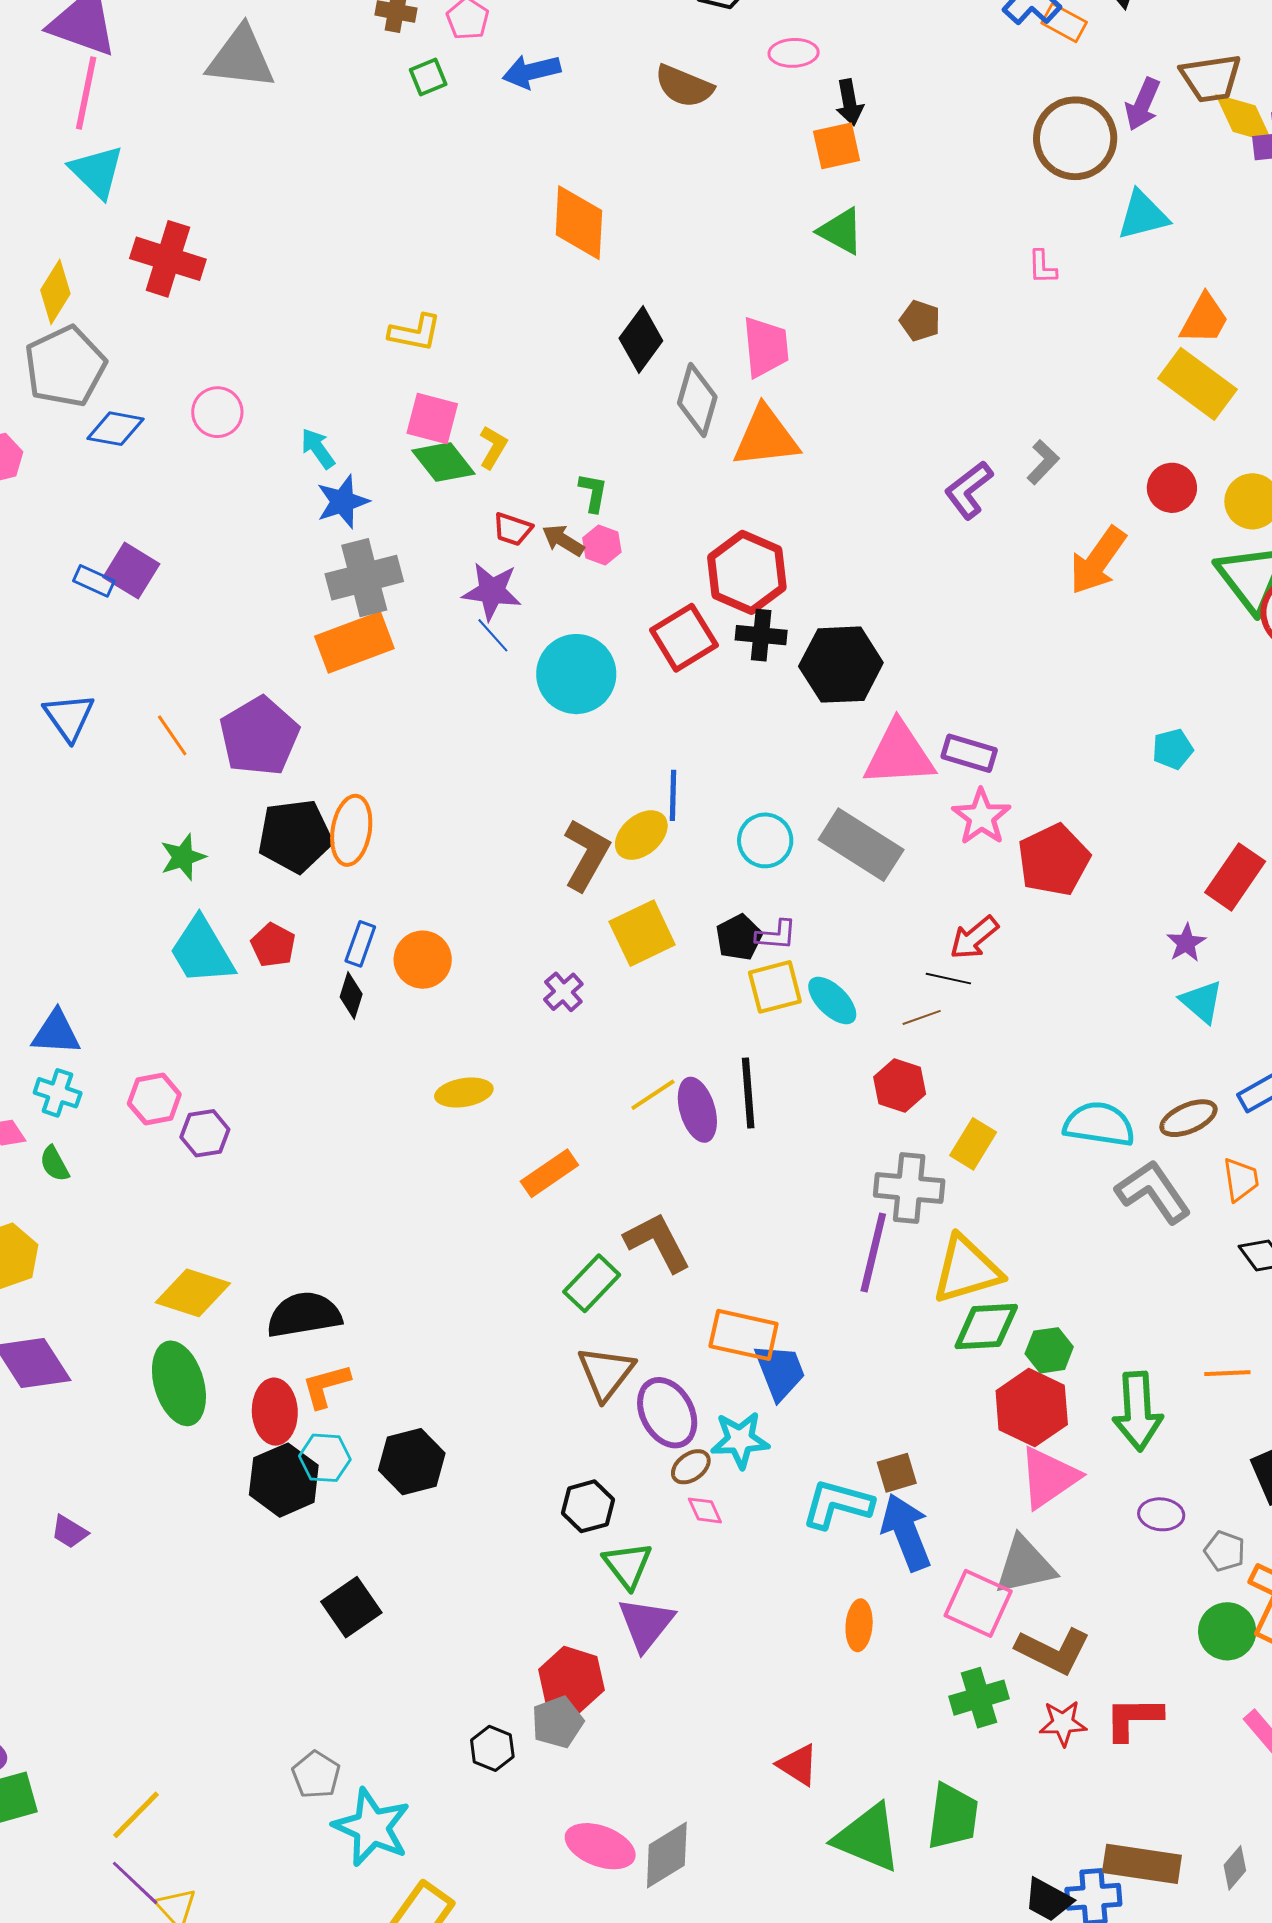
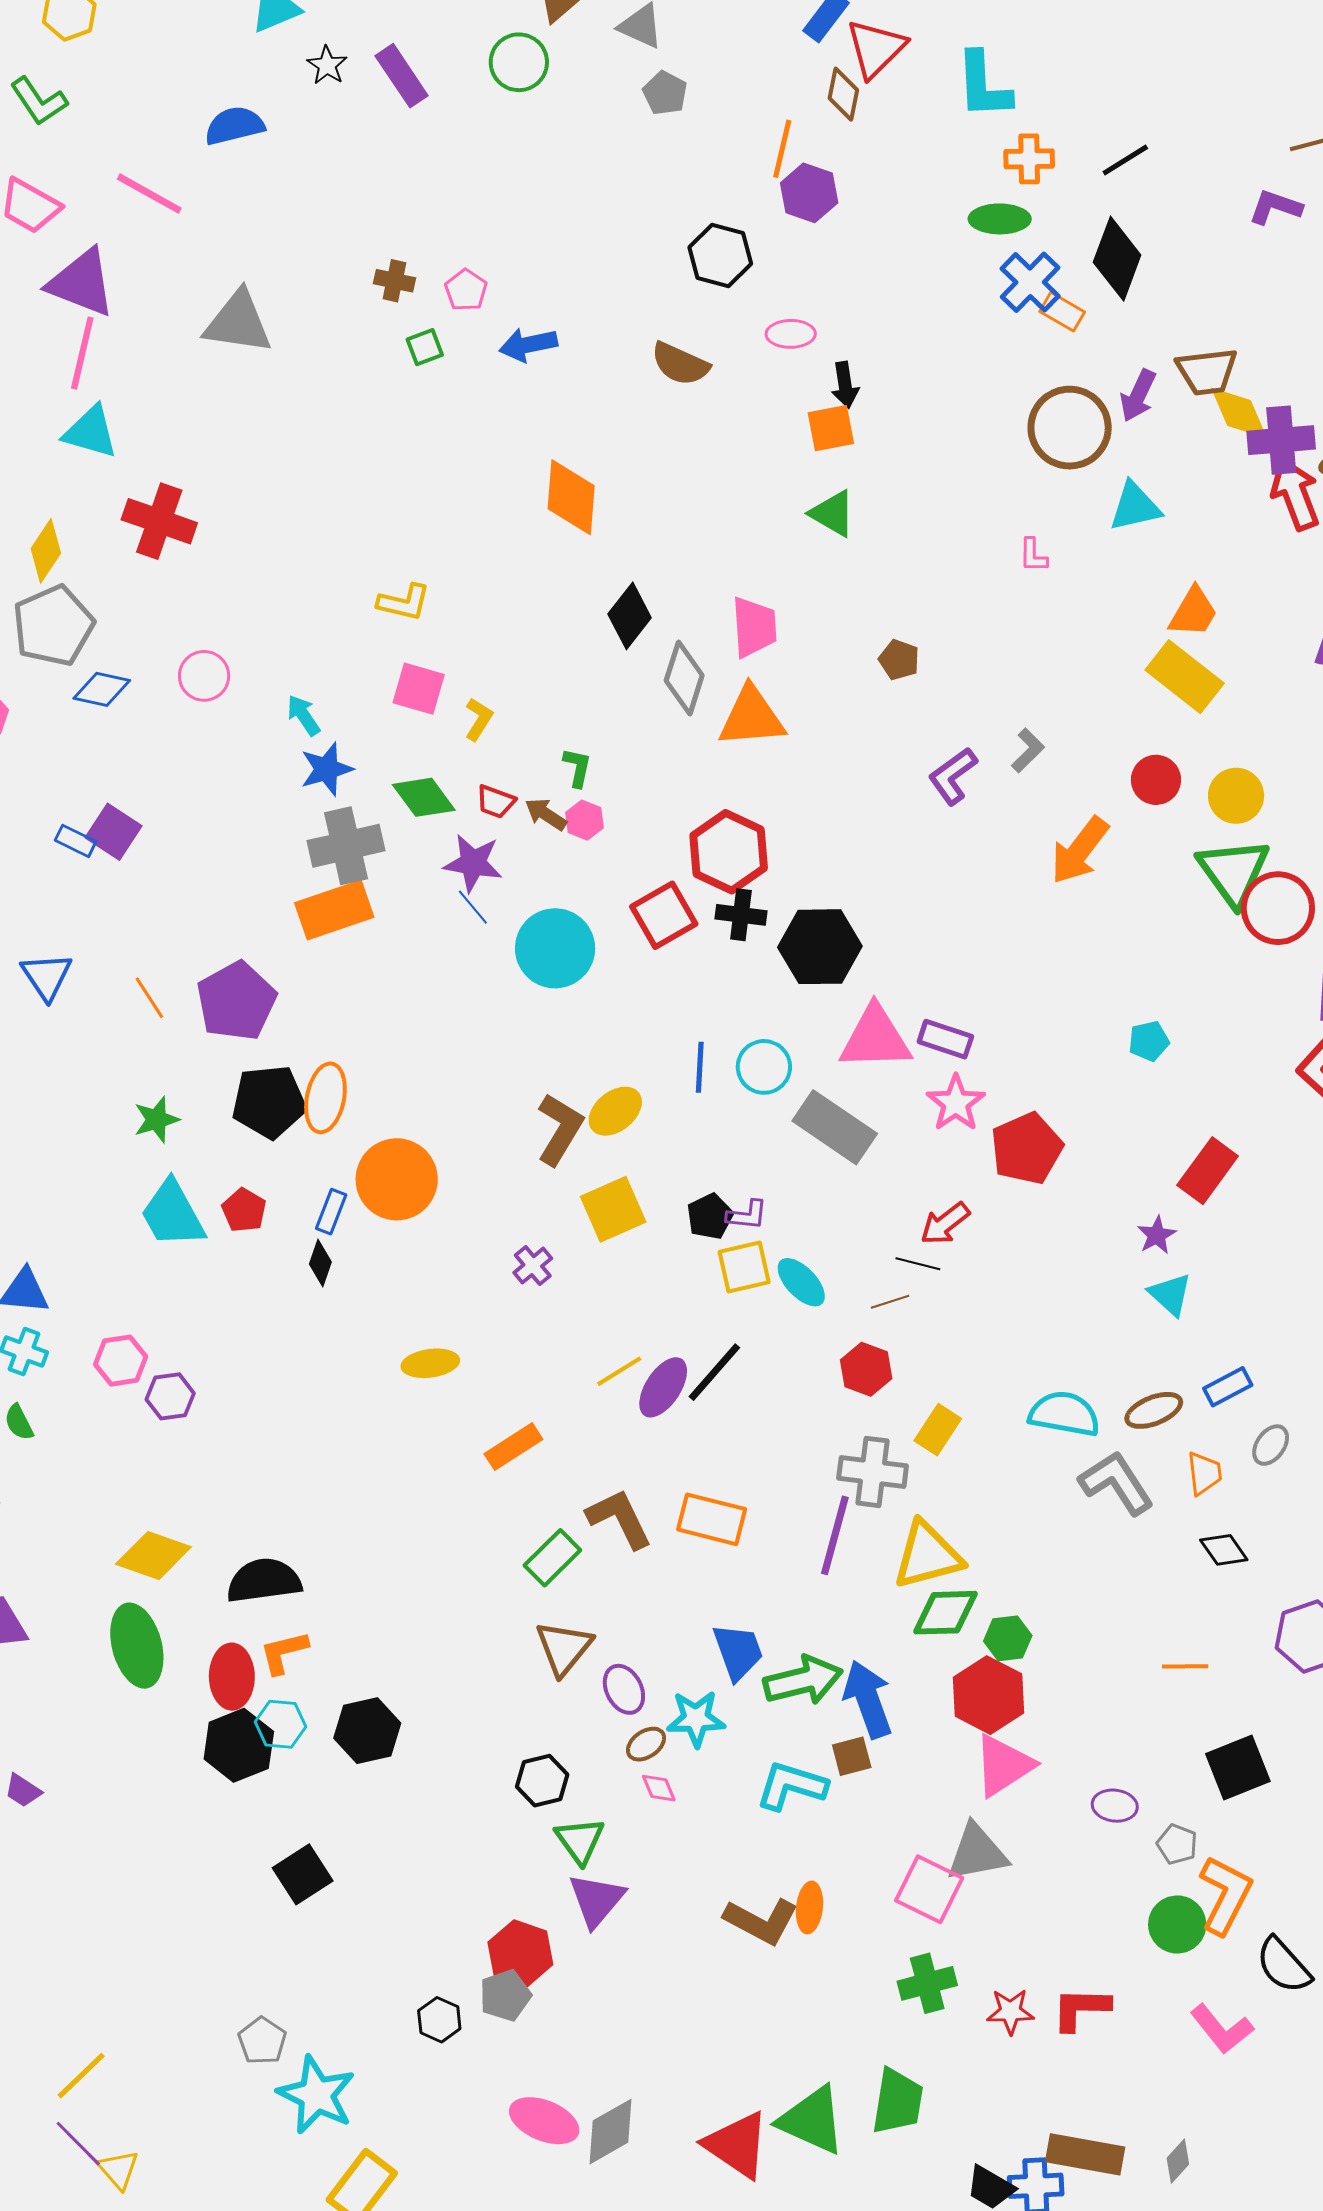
cyan triangle: (97, 172) -> (91, 432), turned -30
brown pentagon: (920, 321) -> (899, 660), moved
green diamond: (443, 462) -> (424, 797), moved
blue line: (673, 795) -> (700, 1067), moved
cyan circle: (765, 840) -> (764, 1067), moved
orange circle: (423, 960) -> (397, 1179), moved, size x1.4
black line: (748, 1093) -> (714, 1372), turned 44
purple ellipse: (697, 1110) -> (663, 1387), turned 48
orange rectangle: (744, 1335) -> (712, 1519), moved
green arrow: (1138, 1411) -> (803, 1680), moved, turned -102
purple ellipse: (667, 1413) -> (624, 1689), size x0.7
blue arrow: (906, 1532) -> (868, 1699), moved
brown L-shape: (1053, 1651) -> (761, 1921), moved
red triangle: (798, 1765) -> (737, 2145), moved, size x1.6

